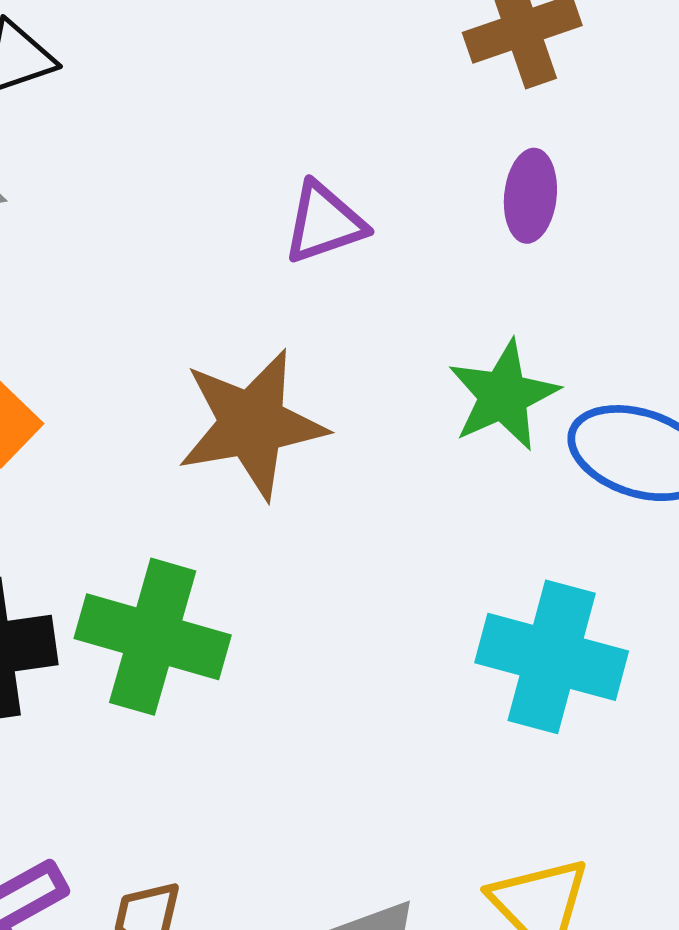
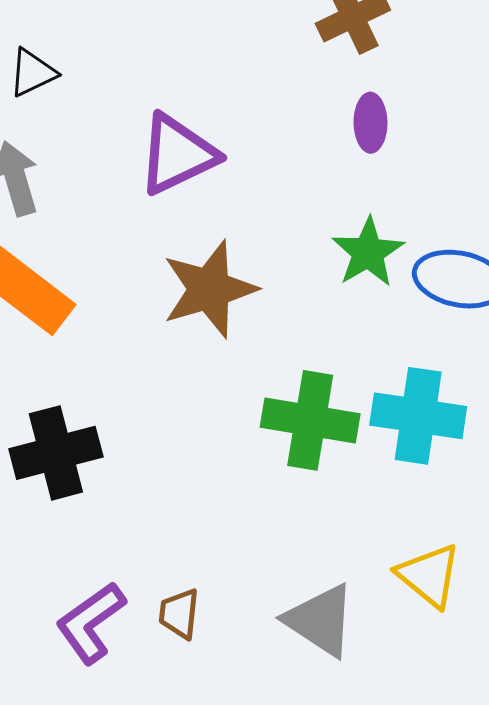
purple triangle: (324, 223) -> (177, 154), moved, size x1.5
green cross: (153, 637) -> (310, 420), moved

